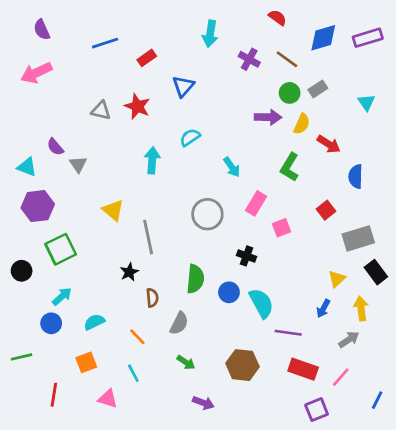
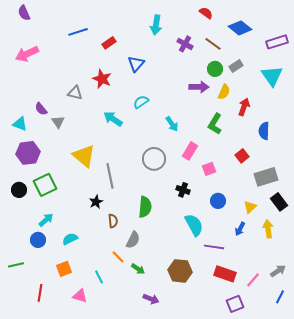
purple semicircle: (42, 30) -> (24, 13), moved
blue diamond: (323, 38) -> (240, 28), turned 55
purple rectangle: (368, 38) -> (277, 42), moved
cyan triangle: (366, 102) -> (272, 76), size x1.6
gray triangle: (101, 110) -> (75, 93), moved
red arrow: (329, 144) -> (244, 107), turned -102
cyan arrow: (152, 160) -> (113, 119), turned -60
yellow triangle: (113, 210) -> (84, 156), size x1.4
black circle: (22, 271) -> (19, 190), moved
blue circle: (229, 292) -> (218, 201), moved
orange line: (137, 337) -> (118, 257), moved
gray arrow: (349, 339) -> (278, 271), moved

